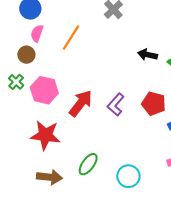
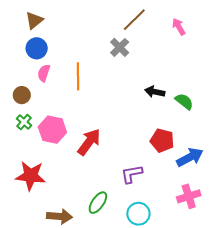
orange line: (71, 38) -> (78, 76), turned -32
brown circle: (26, 55) -> (22, 95), moved
purple L-shape: (116, 104) -> (132, 174), moved, turned 40
red star: (45, 135) -> (31, 176), moved

